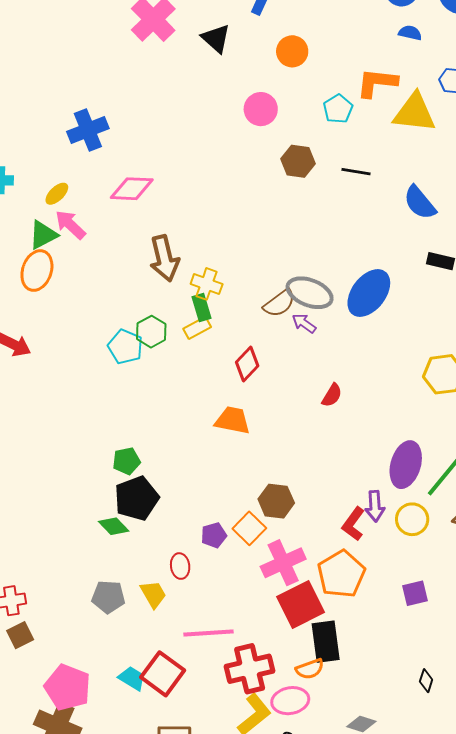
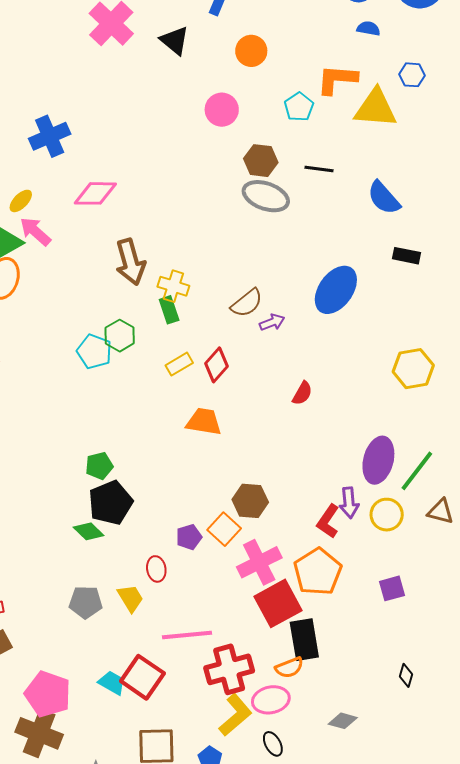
gray ellipse: (310, 293) -> (266, 196), moved
purple arrow: (304, 323) -> (272, 322), turned 125
yellow rectangle: (197, 328) -> (179, 364), moved

